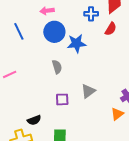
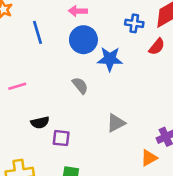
gray semicircle: (57, 67) -> (80, 85), turned -32
purple square: (62, 99) -> (61, 138), moved
black semicircle: (34, 120) -> (40, 123), moved

